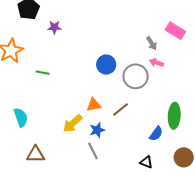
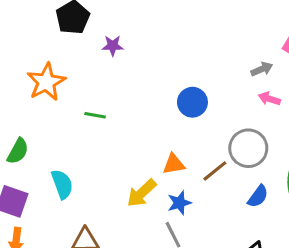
gray arrow: (152, 43) -> (262, 69), turned -80
gray circle: (136, 76) -> (248, 148), moved
blue semicircle: (156, 134) -> (258, 196), moved

